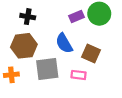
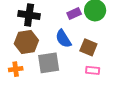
black cross: (28, 17) -> (29, 15), size x1.5
pink rectangle: (79, 75) -> (93, 70), moved

